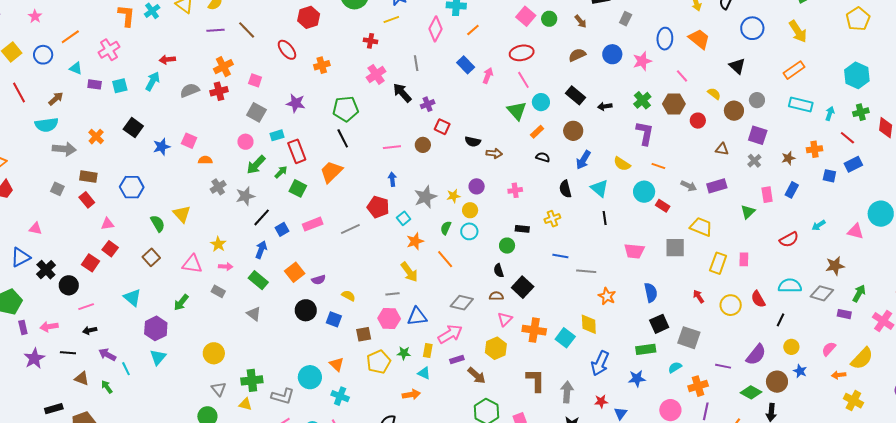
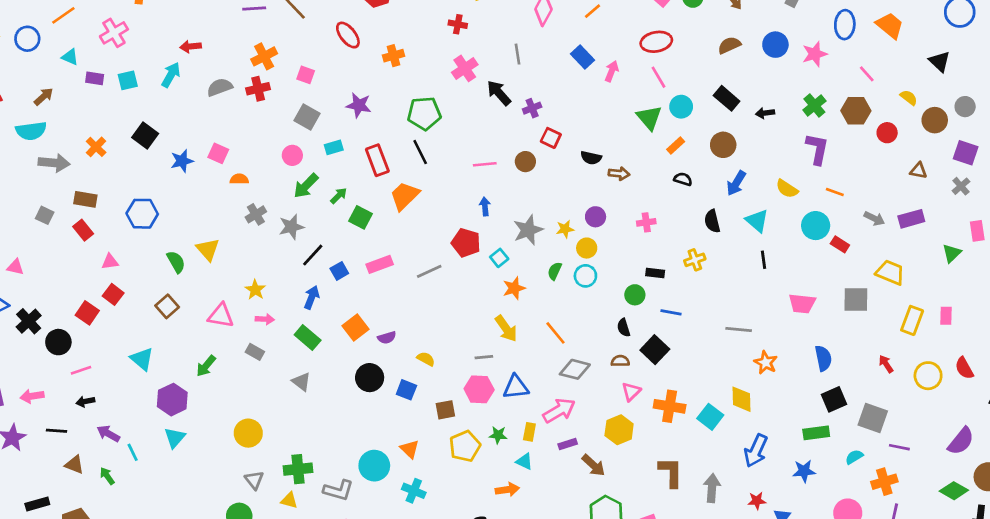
red rectangle: (297, 151) -> (377, 160), moved
blue line: (560, 256) -> (671, 312), moved
orange line: (445, 259) -> (555, 333), moved
purple line: (723, 366) -> (899, 447), moved

